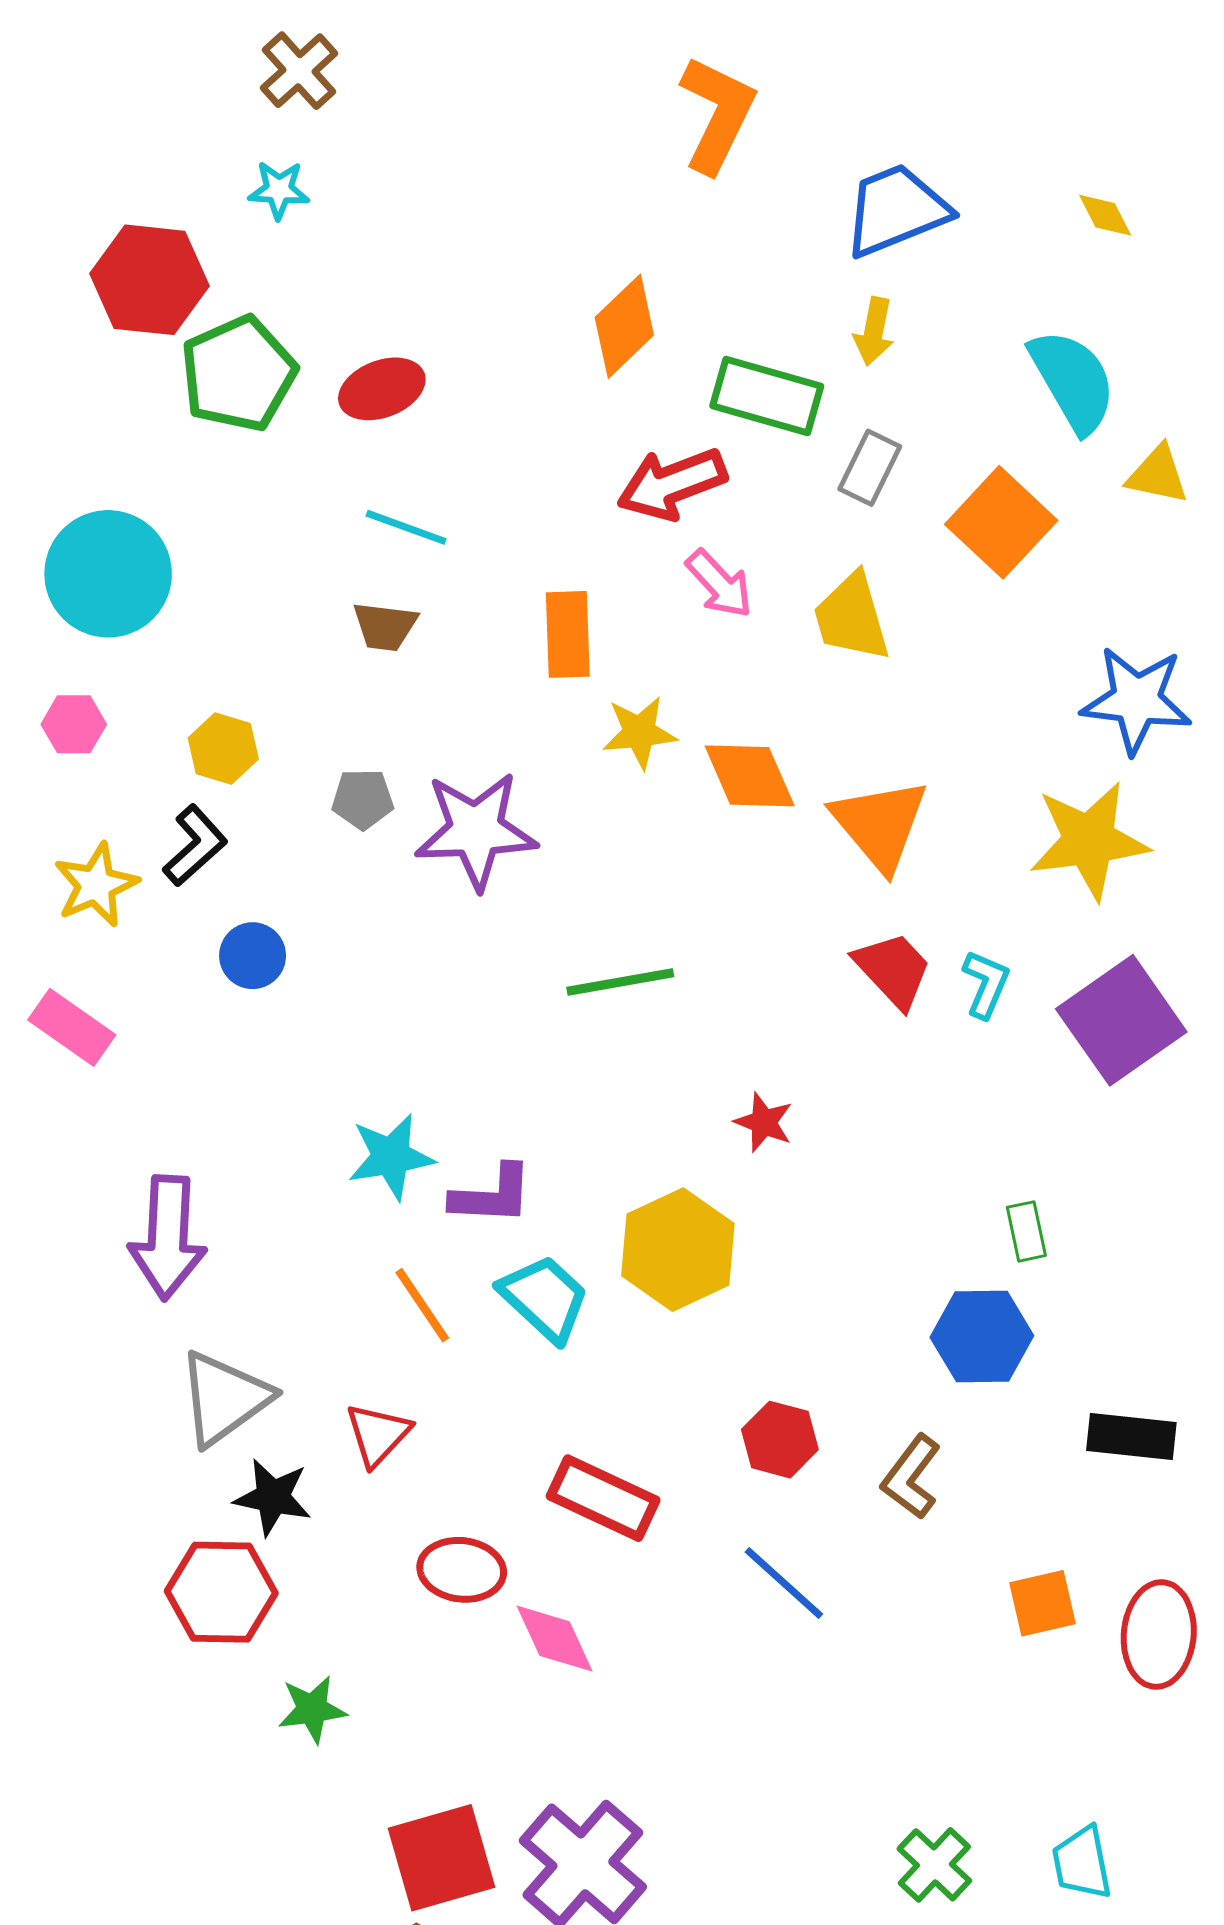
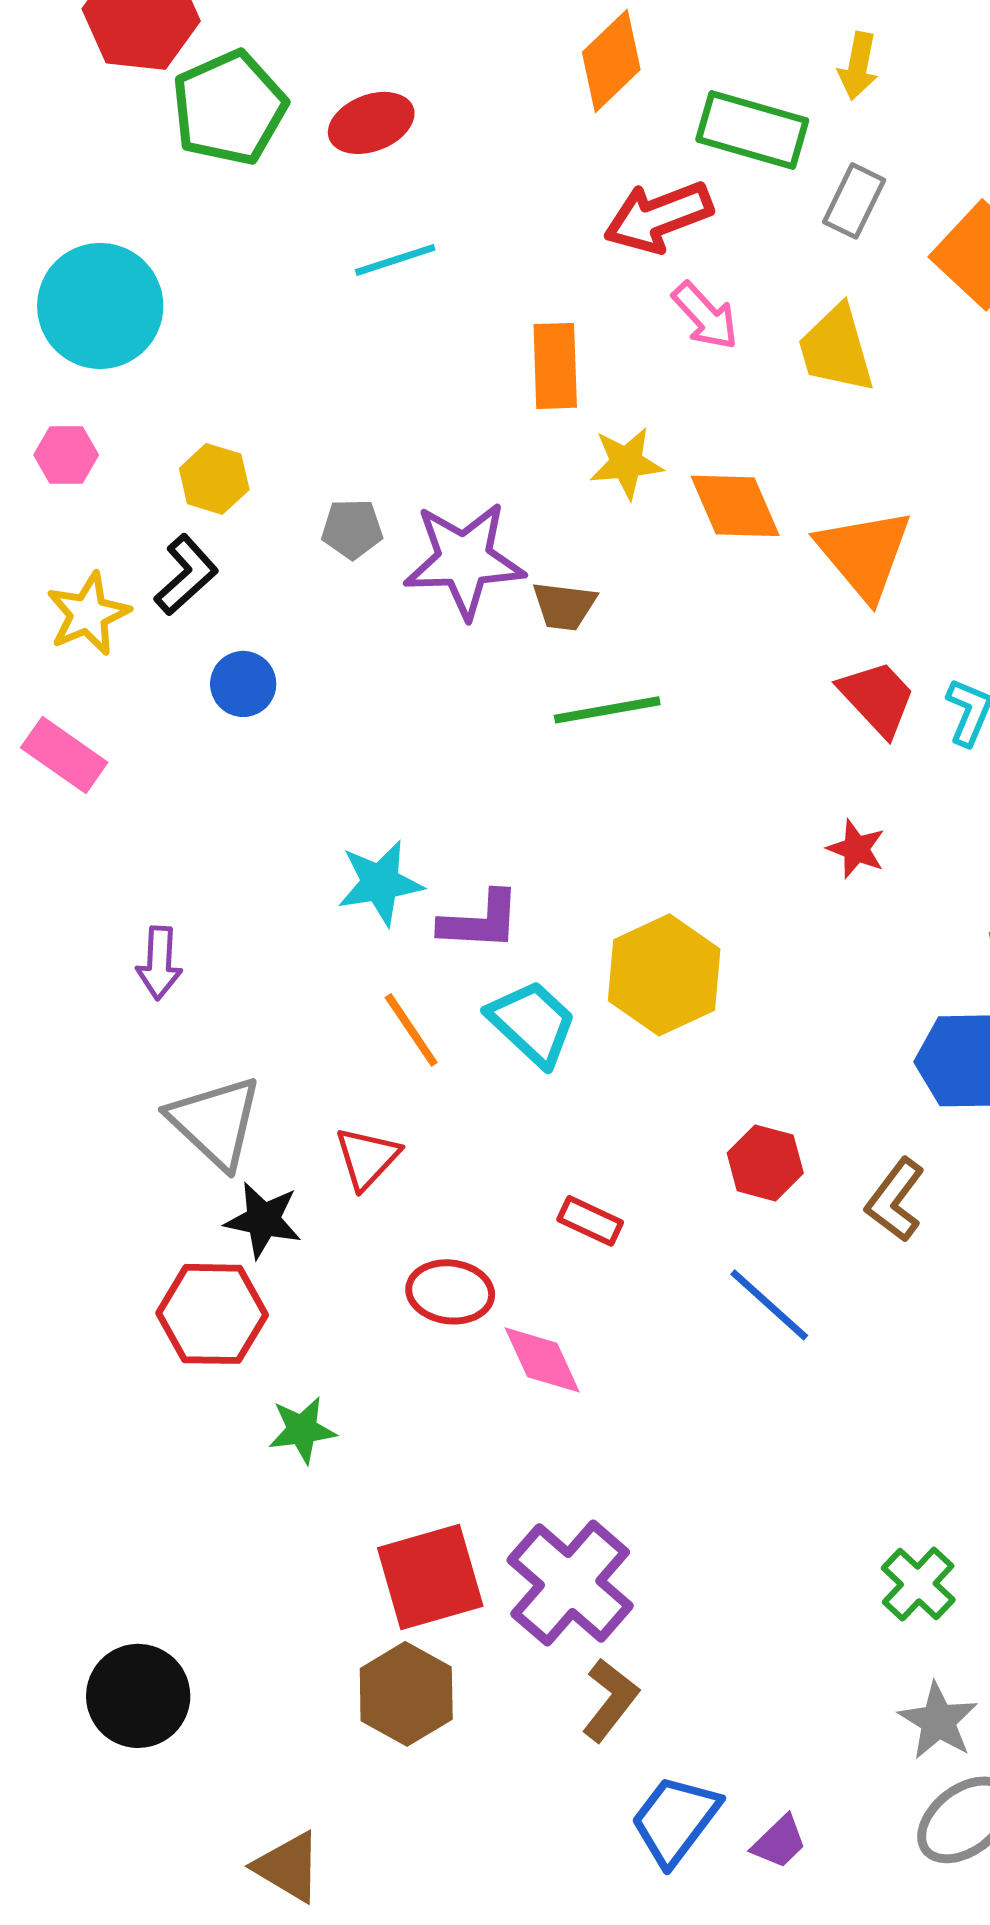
cyan line: (406, 527) -> (395, 260), turned -38
brown trapezoid: (385, 626) -> (564, 606), moved
red star: (764, 1122) -> (856, 849), moved
purple arrow: (168, 1237) -> (159, 963), size x0.6
gray triangle: (224, 1398) -> (215, 1122), turned -41
red rectangle: (603, 1498) -> (590, 1221), size x0.6

